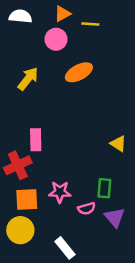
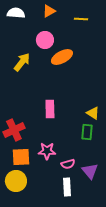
yellow line: (90, 24) -> (81, 19), moved
pink circle: (56, 39) -> (45, 40), moved
pink rectangle: (36, 140) -> (50, 109), moved
green rectangle: (104, 188) -> (87, 132), moved
white rectangle: (65, 248) -> (67, 187), moved, turned 36

